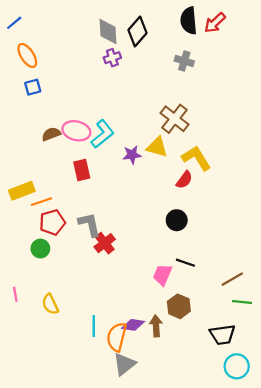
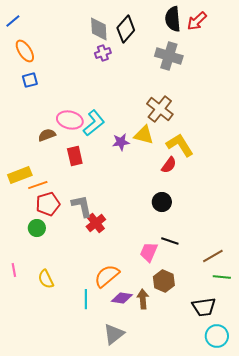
gray cross: (184, 61) -> (169, 56), size x1.5
brown semicircle: (51, 134) -> (47, 135), moved
orange semicircle: (117, 337) -> (107, 276), moved, turned 36

